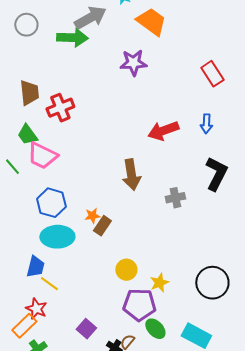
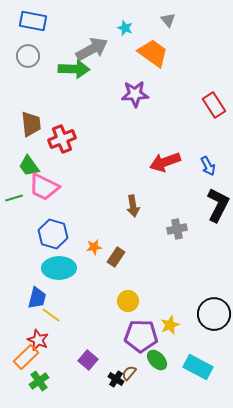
blue arrow: (206, 124) -> (208, 166), moved, turned -30
green line: (12, 167) -> (14, 198), turned -66
brown arrow: (131, 175) -> (133, 206), size x0.7
brown rectangle: (102, 226) -> (116, 257), moved
yellow star: (159, 283) -> (170, 325), moved

